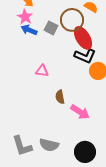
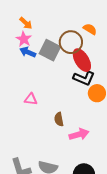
gray square: (51, 28) -> (50, 50), size x1.5
pink triangle: (42, 71) -> (31, 99), moved
pink arrow: (80, 112) -> (79, 134), turned -48

